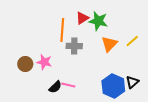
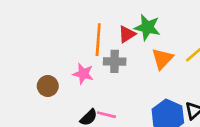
red triangle: (82, 18) -> (127, 34), moved
pink star: (44, 62) -> (83, 74), moved

